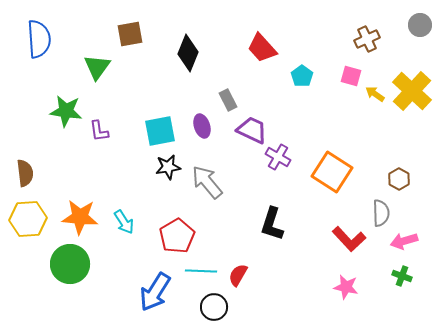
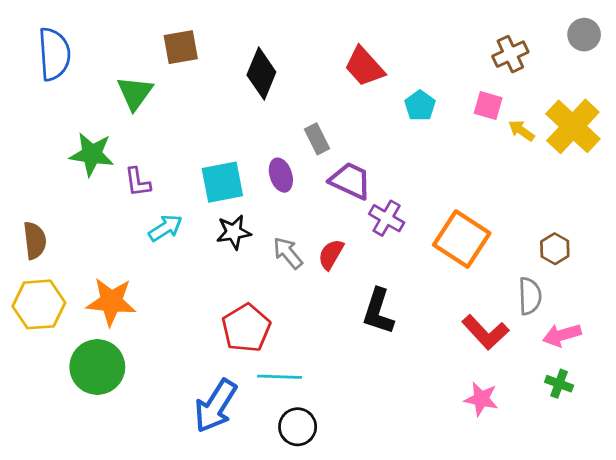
gray arrow: (207, 182) -> (288, 253), size x0.7
cyan arrow: (124, 222) -> (165, 228), moved, turned -90
red semicircle: (238, 275) -> (331, 254), moved

